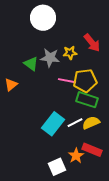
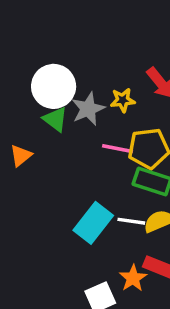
white circle: (43, 18) -> (54, 86), moved
gray star: (50, 58) -> (88, 109), turned -30
white line: (75, 123) -> (131, 221), turned 35

